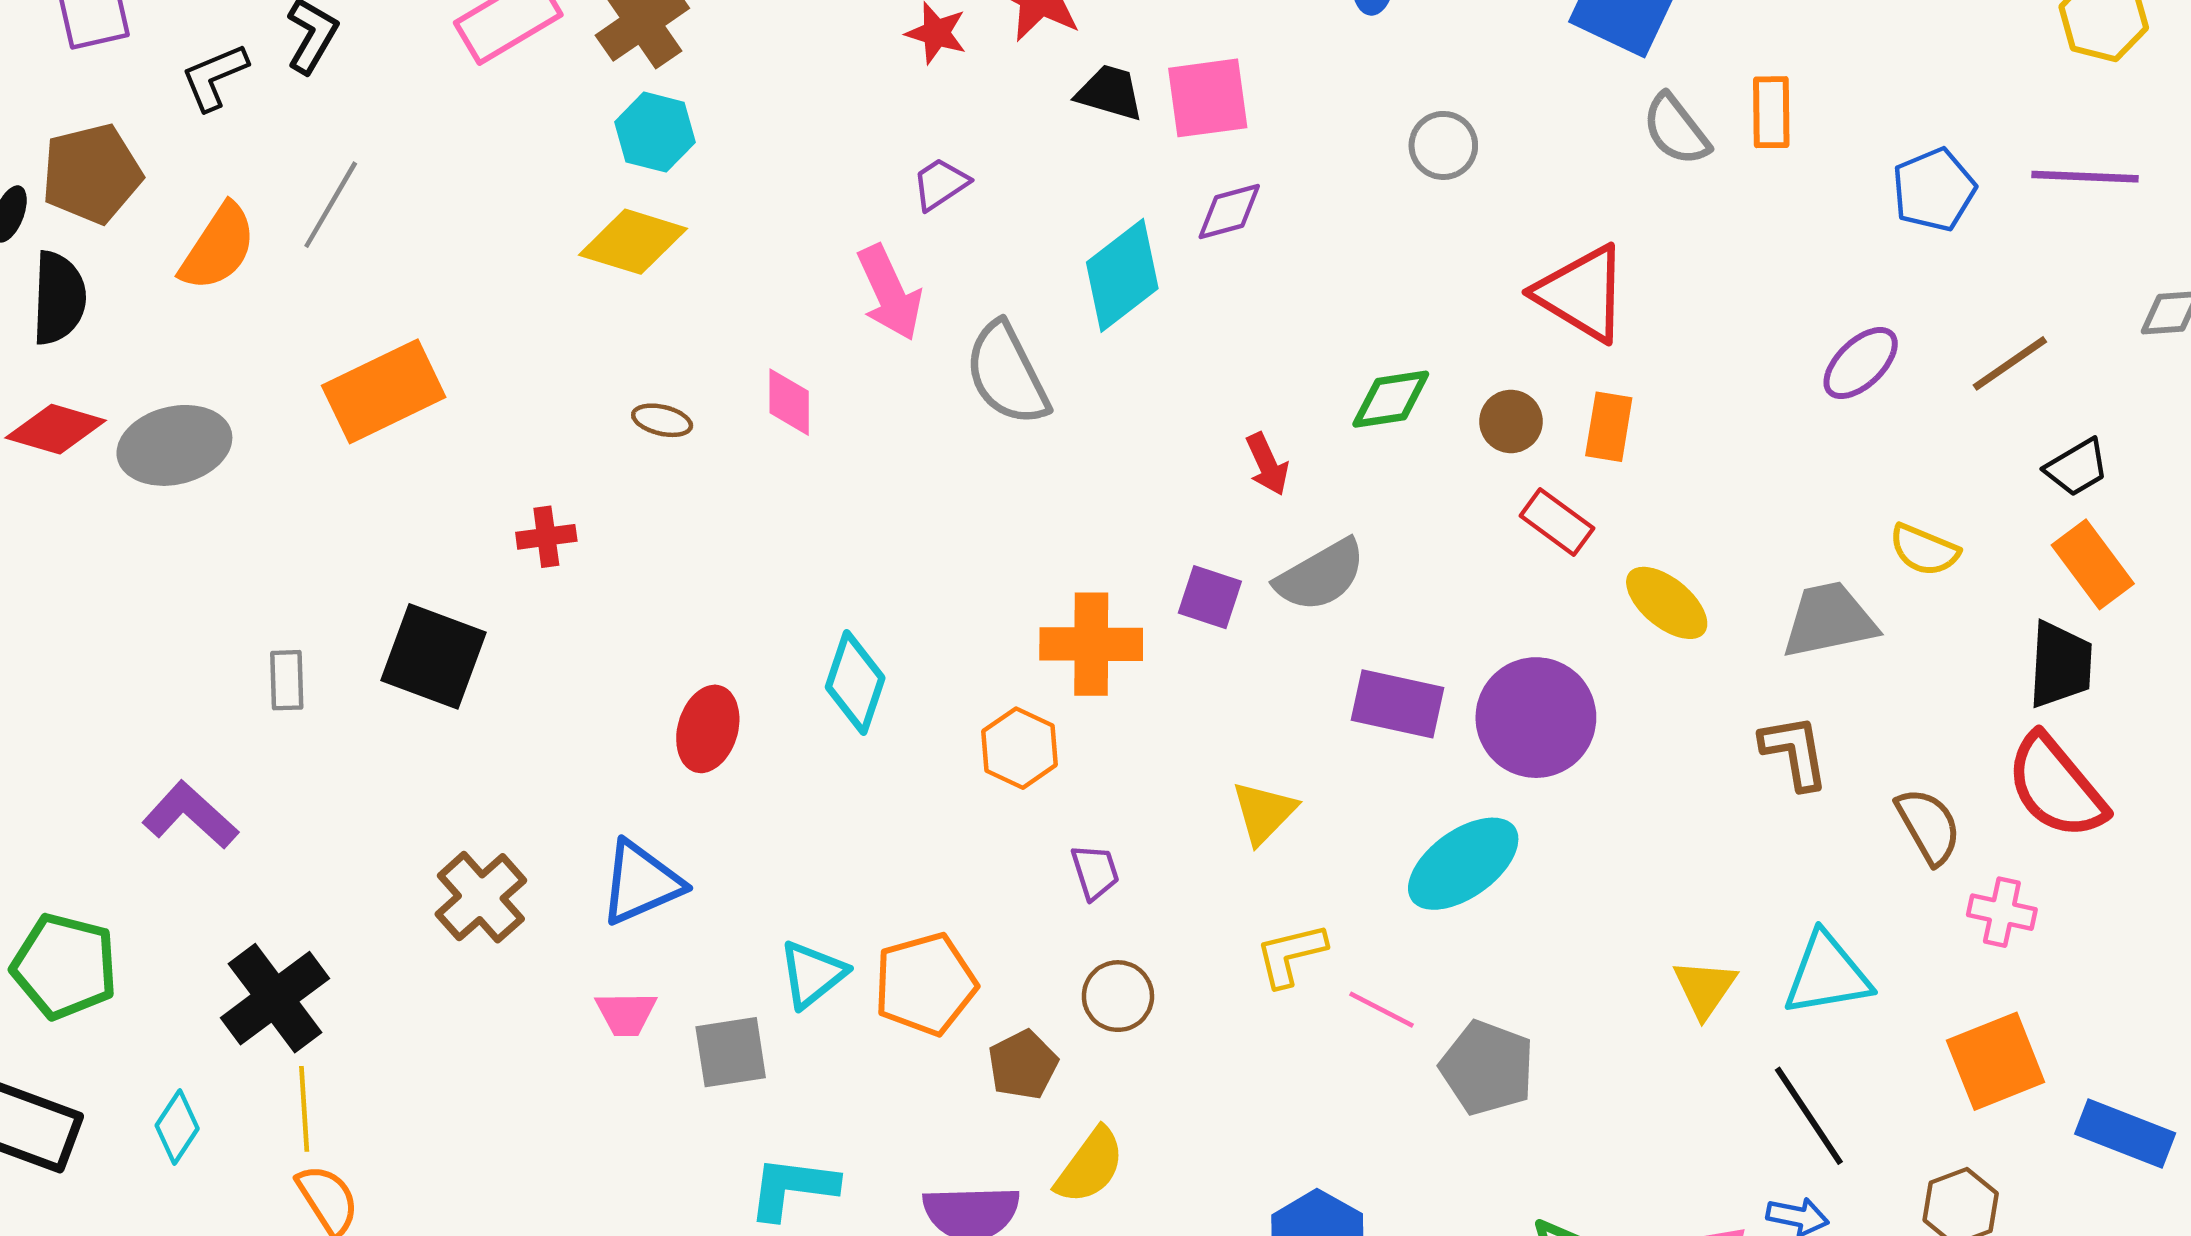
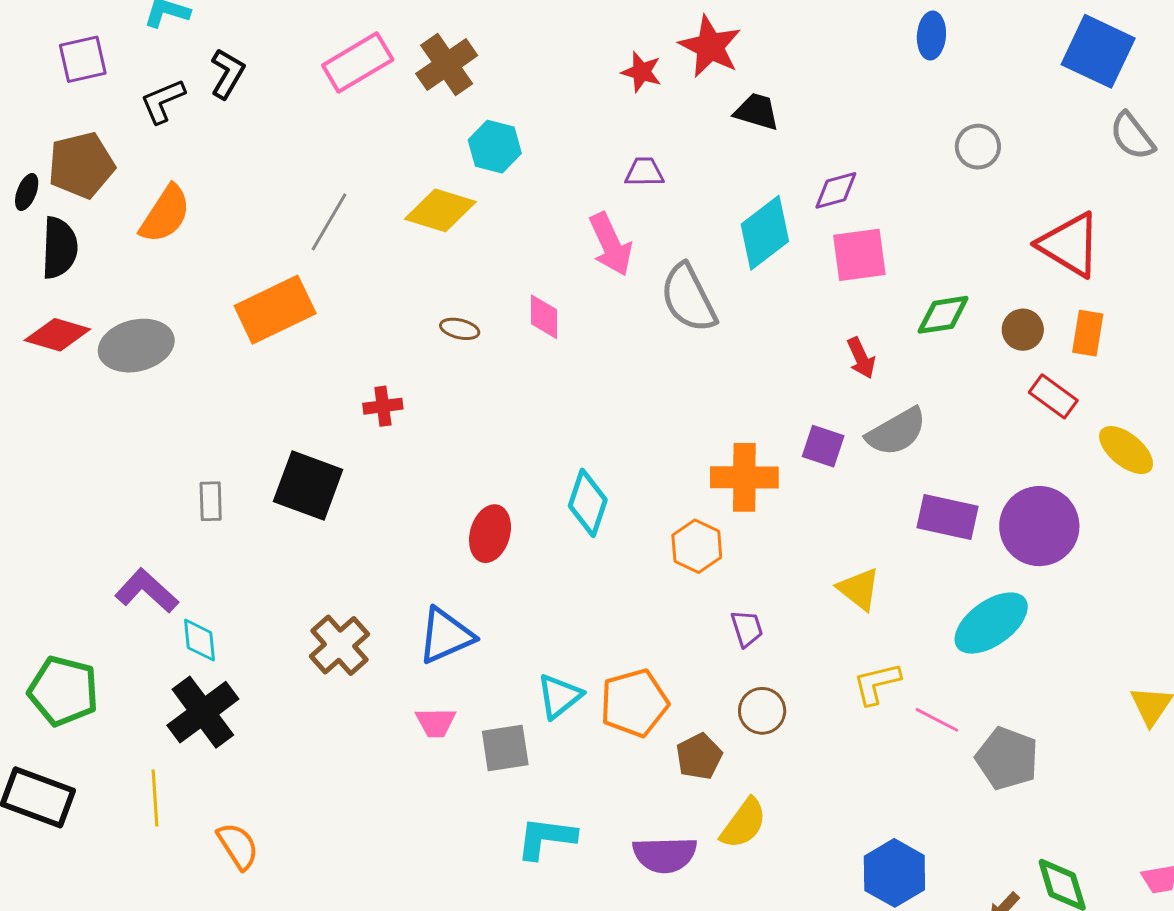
pink square: (1208, 98) -> (859, 255), moved
cyan hexagon: (655, 132) -> (495, 147), moved
purple trapezoid: (940, 184) -> (644, 172), turned 33
gray line: (331, 205) -> (329, 222), moved
yellow triangle: (1264, 812) -> (859, 589), turned -36
yellow line: (304, 1109) -> (155, 798), moved
cyan diamond: (177, 1127) -> (200, 640), moved, turned -39

